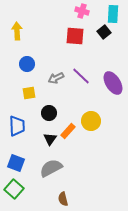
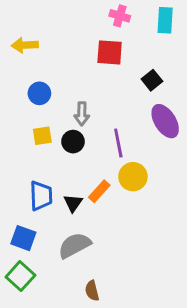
yellow arrow: (17, 31) -> (25, 45), turned -90
black square: (104, 32) -> (152, 80), moved
purple line: (81, 76) -> (118, 143), moved, turned 36
gray arrow: (56, 78) -> (82, 114), turned -63
black circle: (49, 113) -> (73, 142), moved
blue trapezoid: (17, 126) -> (41, 196), moved

